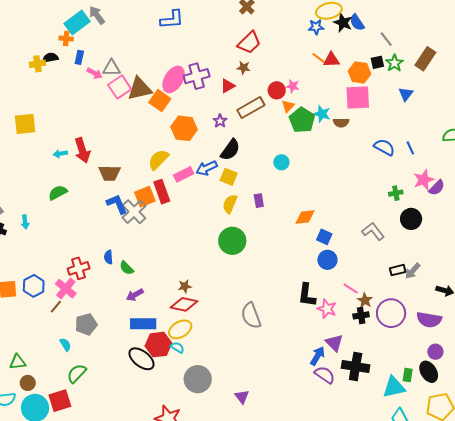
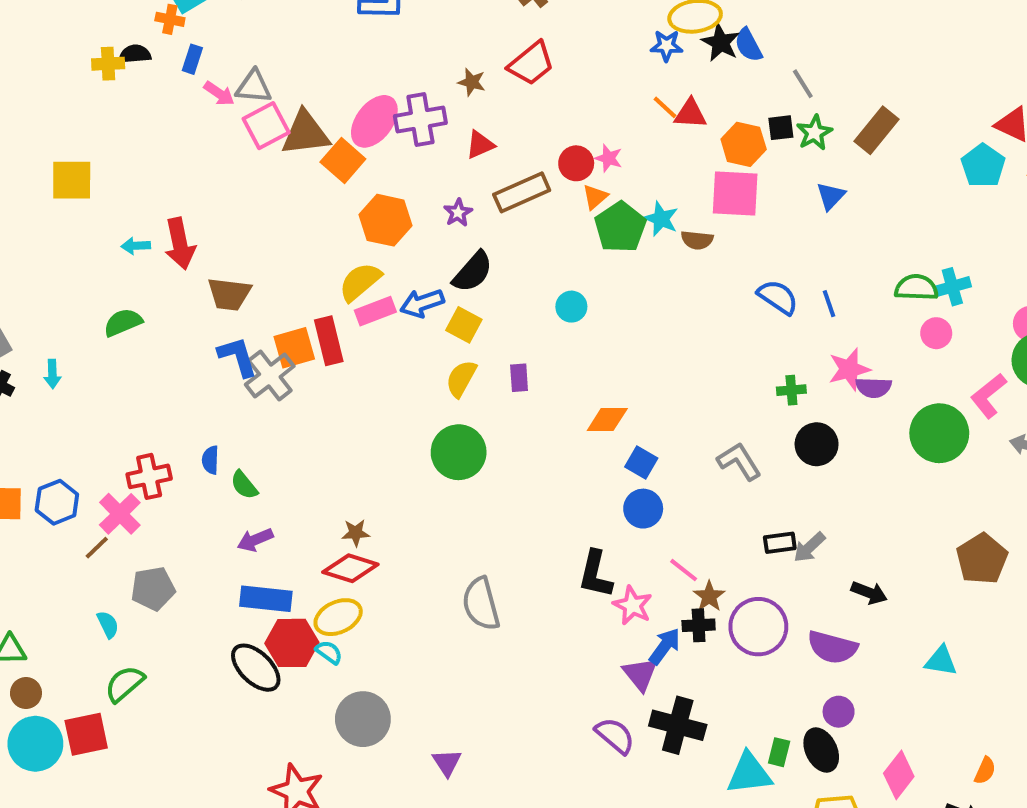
brown star: (243, 68) -> (472, 82), moved
yellow semicircle: (158, 160) -> (360, 282), moved
purple semicircle: (437, 188) -> (874, 387), turned 42
blue arrow: (317, 356) -> (665, 646), moved

